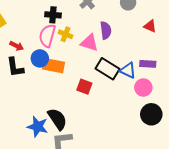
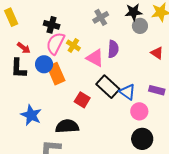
black cross: (53, 15) -> (52, 25), moved
purple rectangle: (148, 64) -> (157, 90), moved
orange rectangle: (54, 66) -> (56, 74), turned 45
black semicircle: (57, 119) -> (67, 126), moved, turned -70
blue star: (38, 127) -> (31, 115), moved

